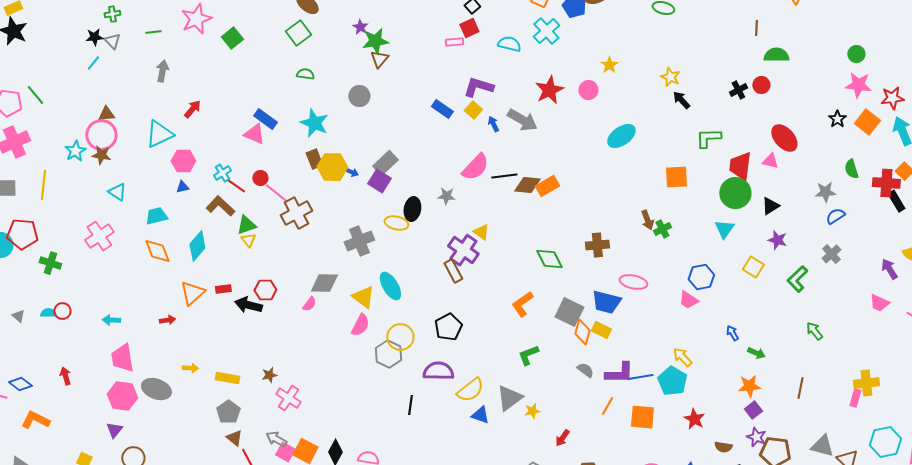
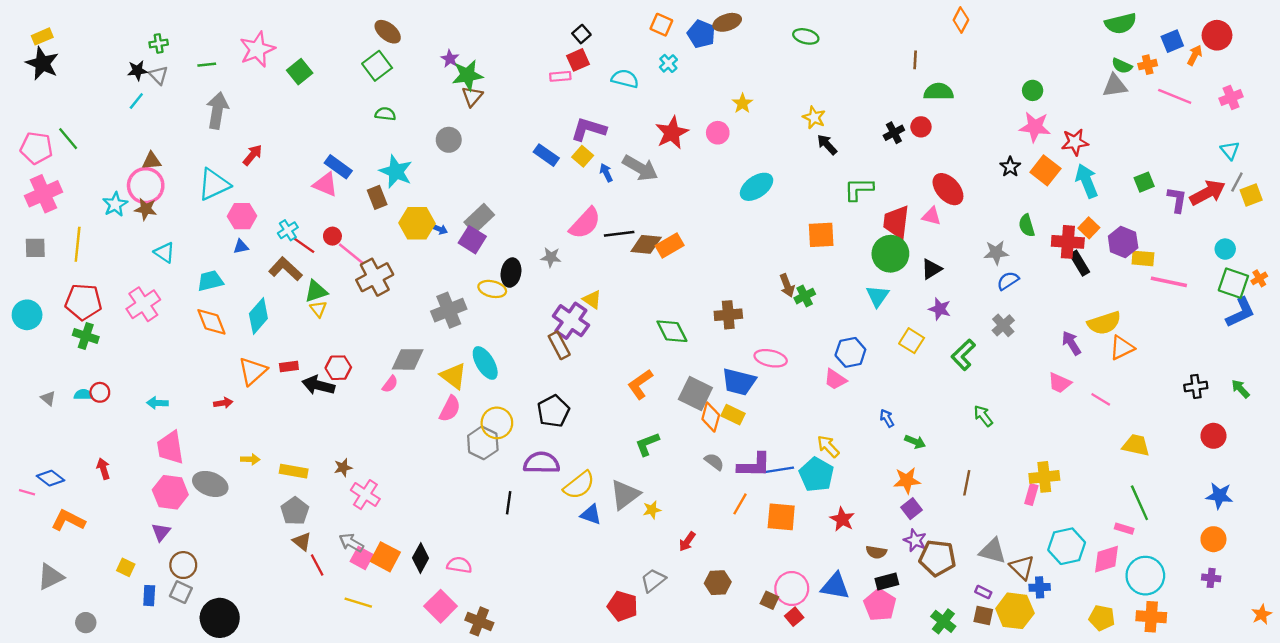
cyan cross: (546, 31) -> (668, 63), size x0.6
gray arrow: (162, 71) -> (217, 110), size x1.4
brown rectangle: (314, 159) -> (377, 197), moved
red pentagon: (22, 234) -> (83, 302), moved

